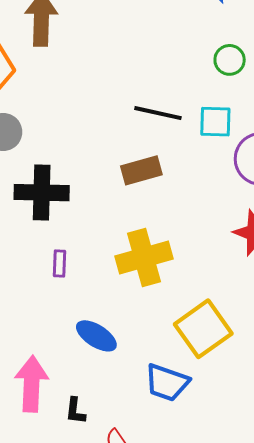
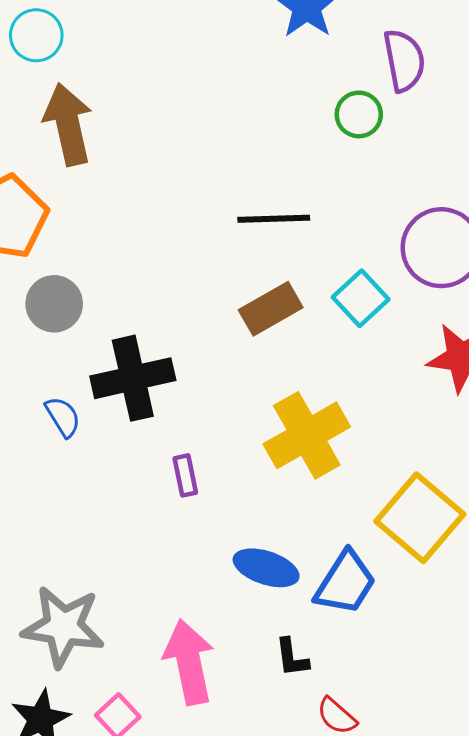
cyan square: (215, 122) -> (361, 298), moved, turned -30
blue trapezoid: (167, 383) -> (345, 583), moved, turned -63
black L-shape: (75, 411) -> (292, 658), moved

